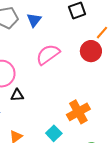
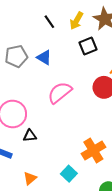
blue triangle: (34, 20) -> (44, 57), turned -35

